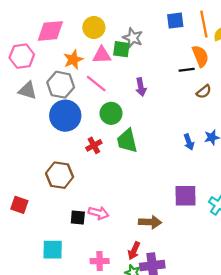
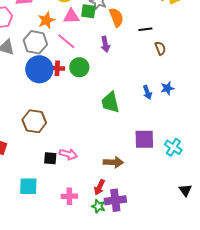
orange semicircle: (200, 56) -> (116, 17), moved
brown semicircle: (204, 92) -> (160, 48), turned -72
green trapezoid: (127, 141) -> (110, 102), moved
red cross: (94, 145) -> (57, 68), moved, turned 32

